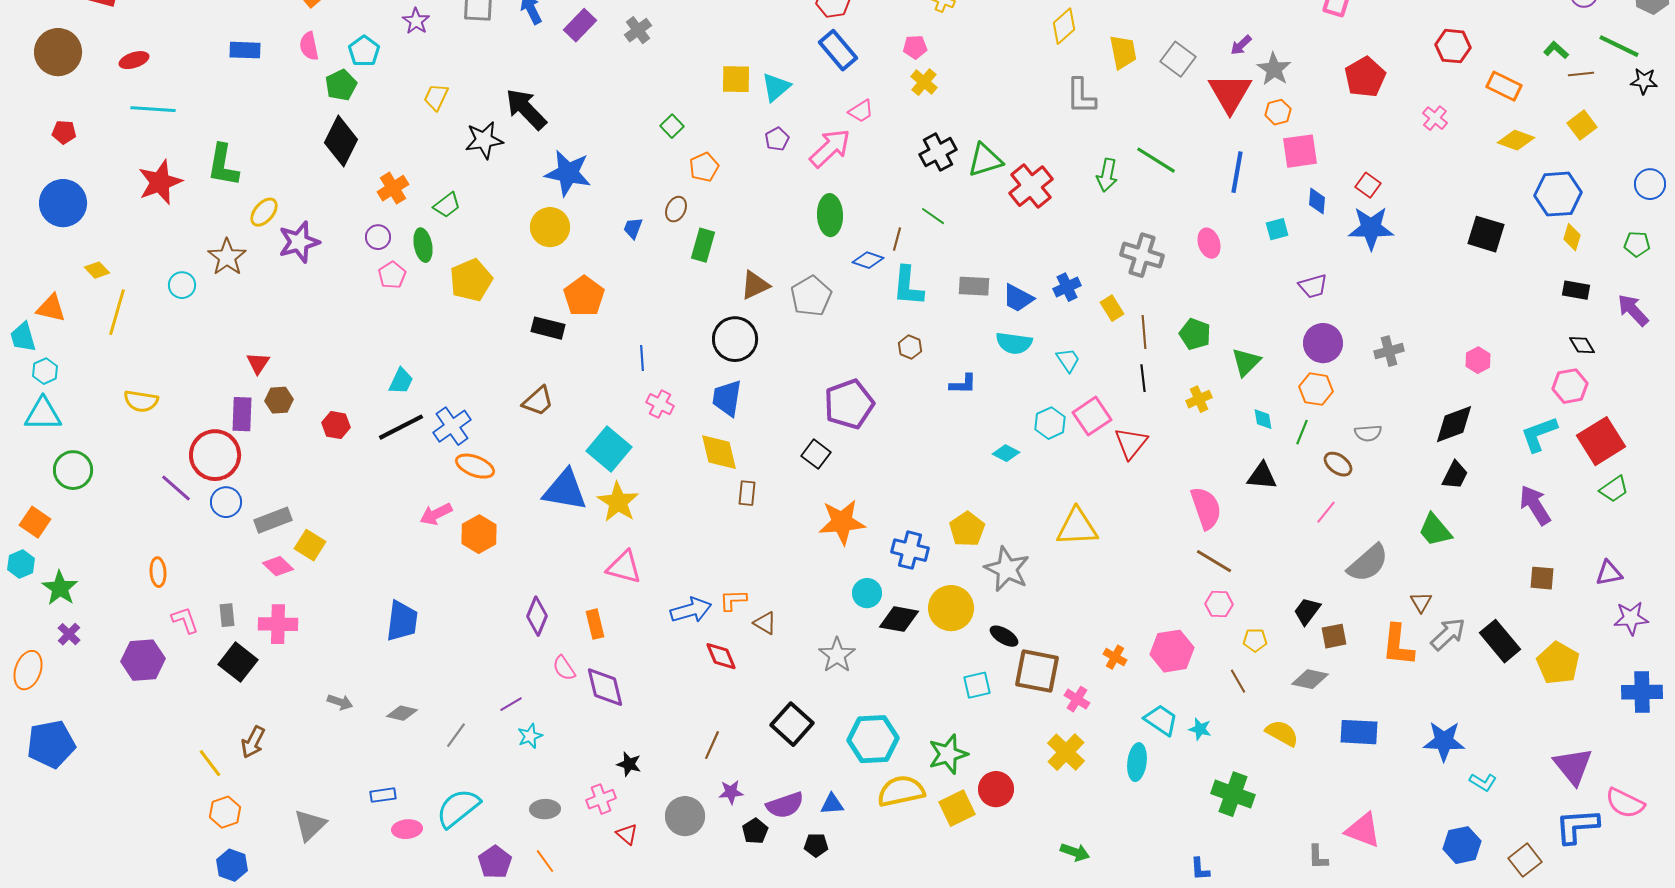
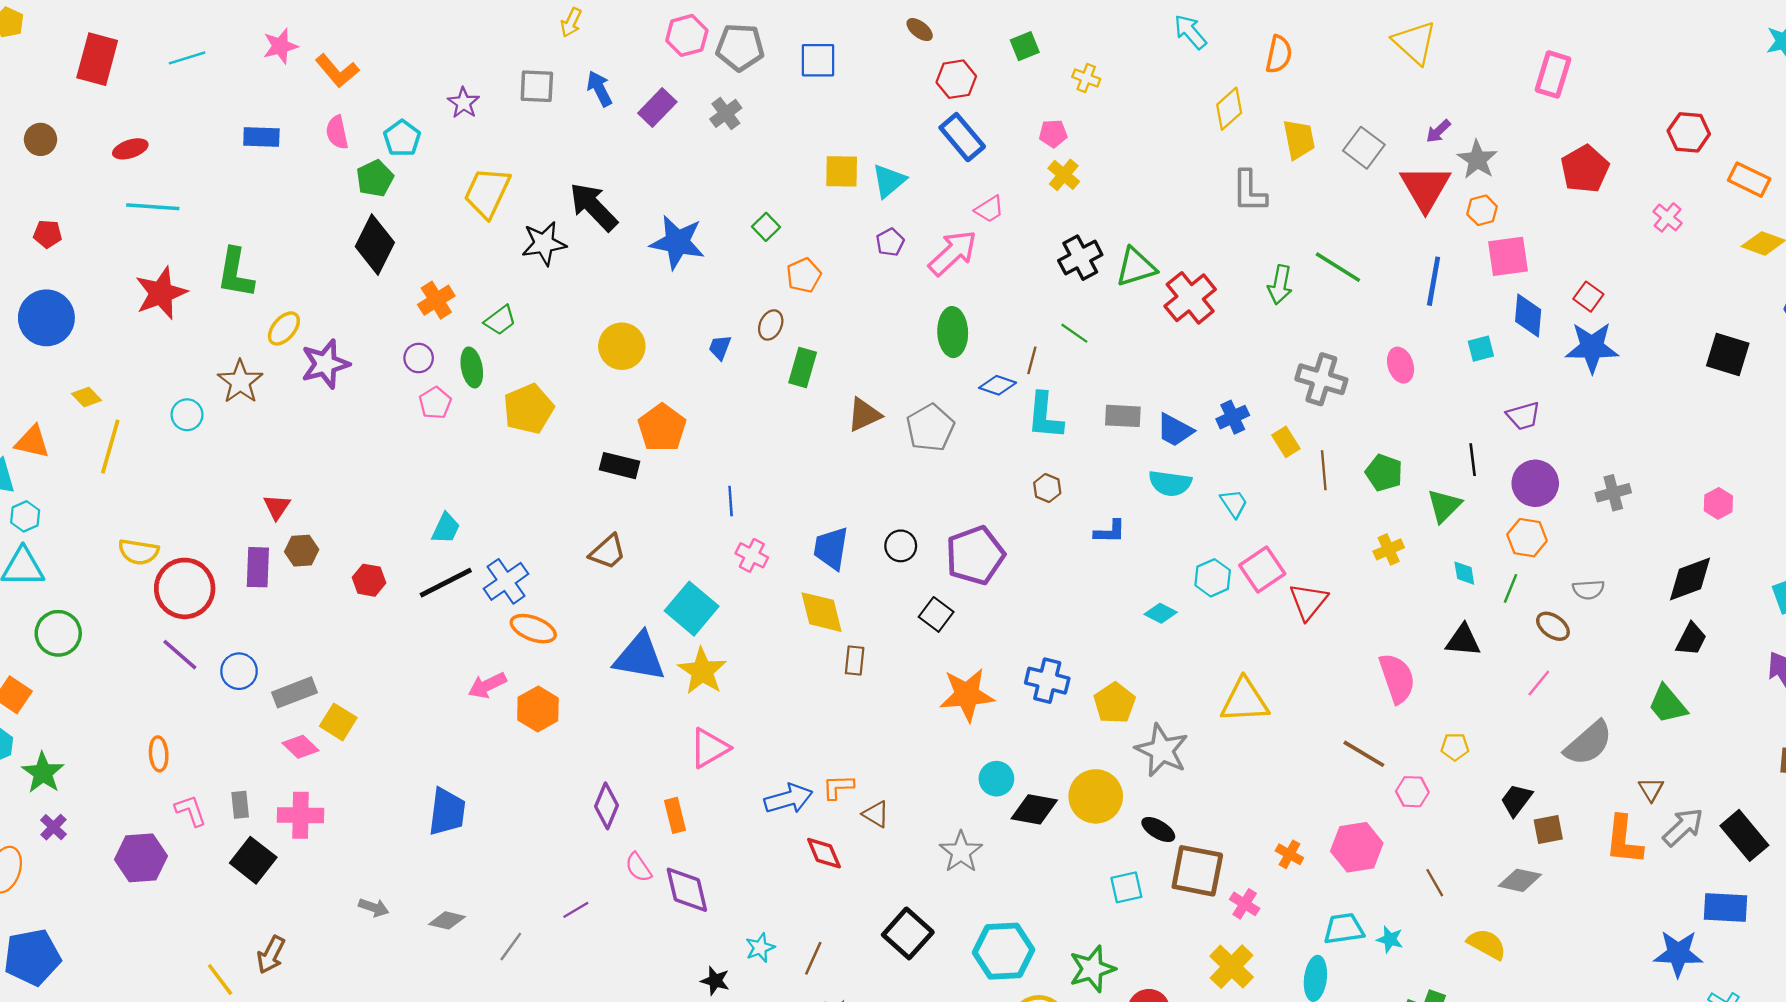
brown circle: (58, 52) -> (40, 139), size x0.6
yellow trapezoid: (436, 97) -> (487, 193), size x1.6
blue star: (568, 173) -> (677, 242), moved
blue diamond: (1317, 201) -> (1528, 315), size x1.4
black circle: (735, 339) -> (901, 546), moved, size x0.6
black line: (1143, 378) -> (1473, 460), moved
red circle: (215, 455) -> (185, 588), moved
blue cross: (910, 550) -> (1047, 681), moved
brown line: (1214, 561) -> (1364, 754), moved
pink triangle: (624, 567) -> (709, 748), turned -45
yellow pentagon: (1255, 640) -> (1455, 747), moved
cyan trapezoid: (1161, 720) -> (1344, 929), turned -42
blue rectangle: (1359, 732) -> (1725, 907), moved
cyan star: (530, 736) -> (760, 948), moved

